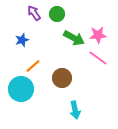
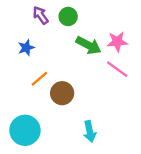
brown circle: (62, 78) -> (62, 93), moved
cyan circle: (21, 89) -> (25, 130), moved

